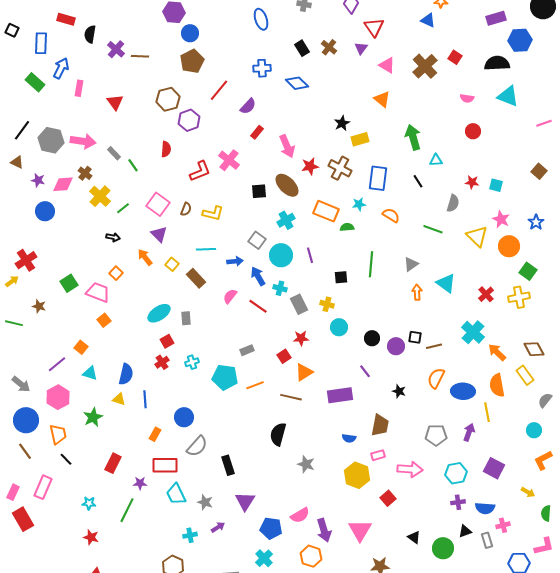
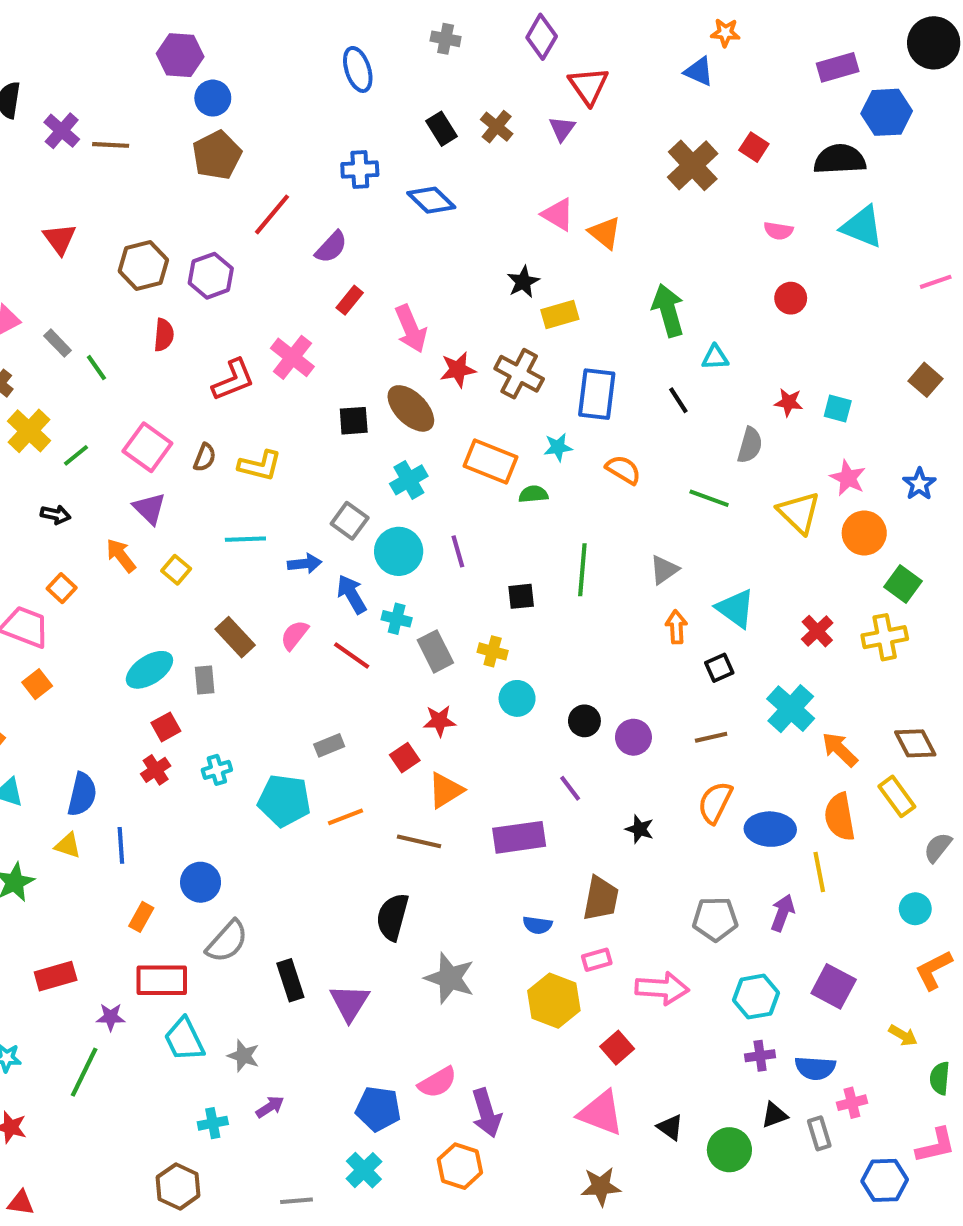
pink triangle: (387, 65) -> (558, 214), moved
brown hexagon: (168, 99) -> (143, 265), moved
brown rectangle: (196, 278) -> (235, 637), moved
black square: (415, 337) -> (719, 668), moved, turned -32
red rectangle: (113, 463) -> (56, 976), turned 48
gray star: (306, 464) -> (450, 978), size x1.4
purple triangle: (245, 501) -> (350, 1003), moved
pink triangle: (360, 530) -> (601, 1113), moved, turned -40

